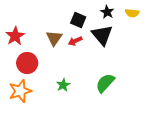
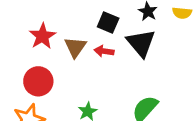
red star: (15, 36) -> (42, 36), moved
red arrow: (75, 41) -> (104, 51), turned 32

